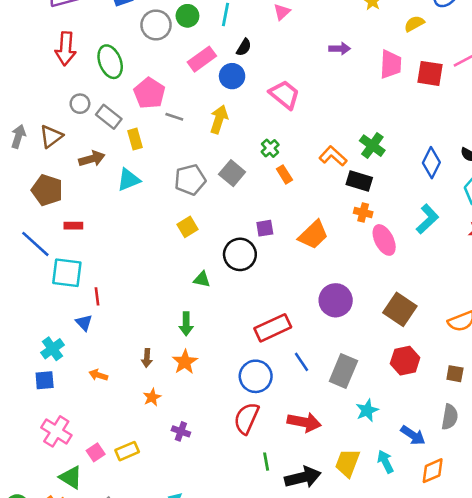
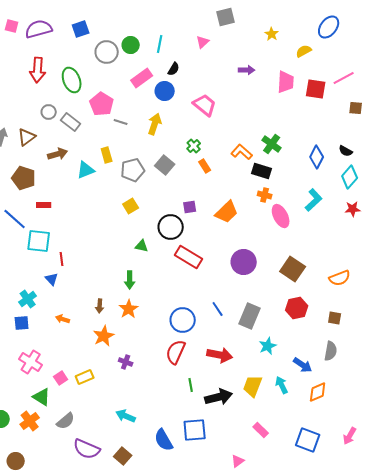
yellow rectangle: (135, 139) -> (107, 155), moved
red rectangle: (273, 328) -> (189, 257), moved, turned 56
orange star: (152, 397) -> (104, 336), size x1.5

